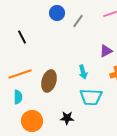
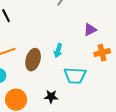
cyan arrow: (83, 72) -> (58, 51), moved, turned 32

